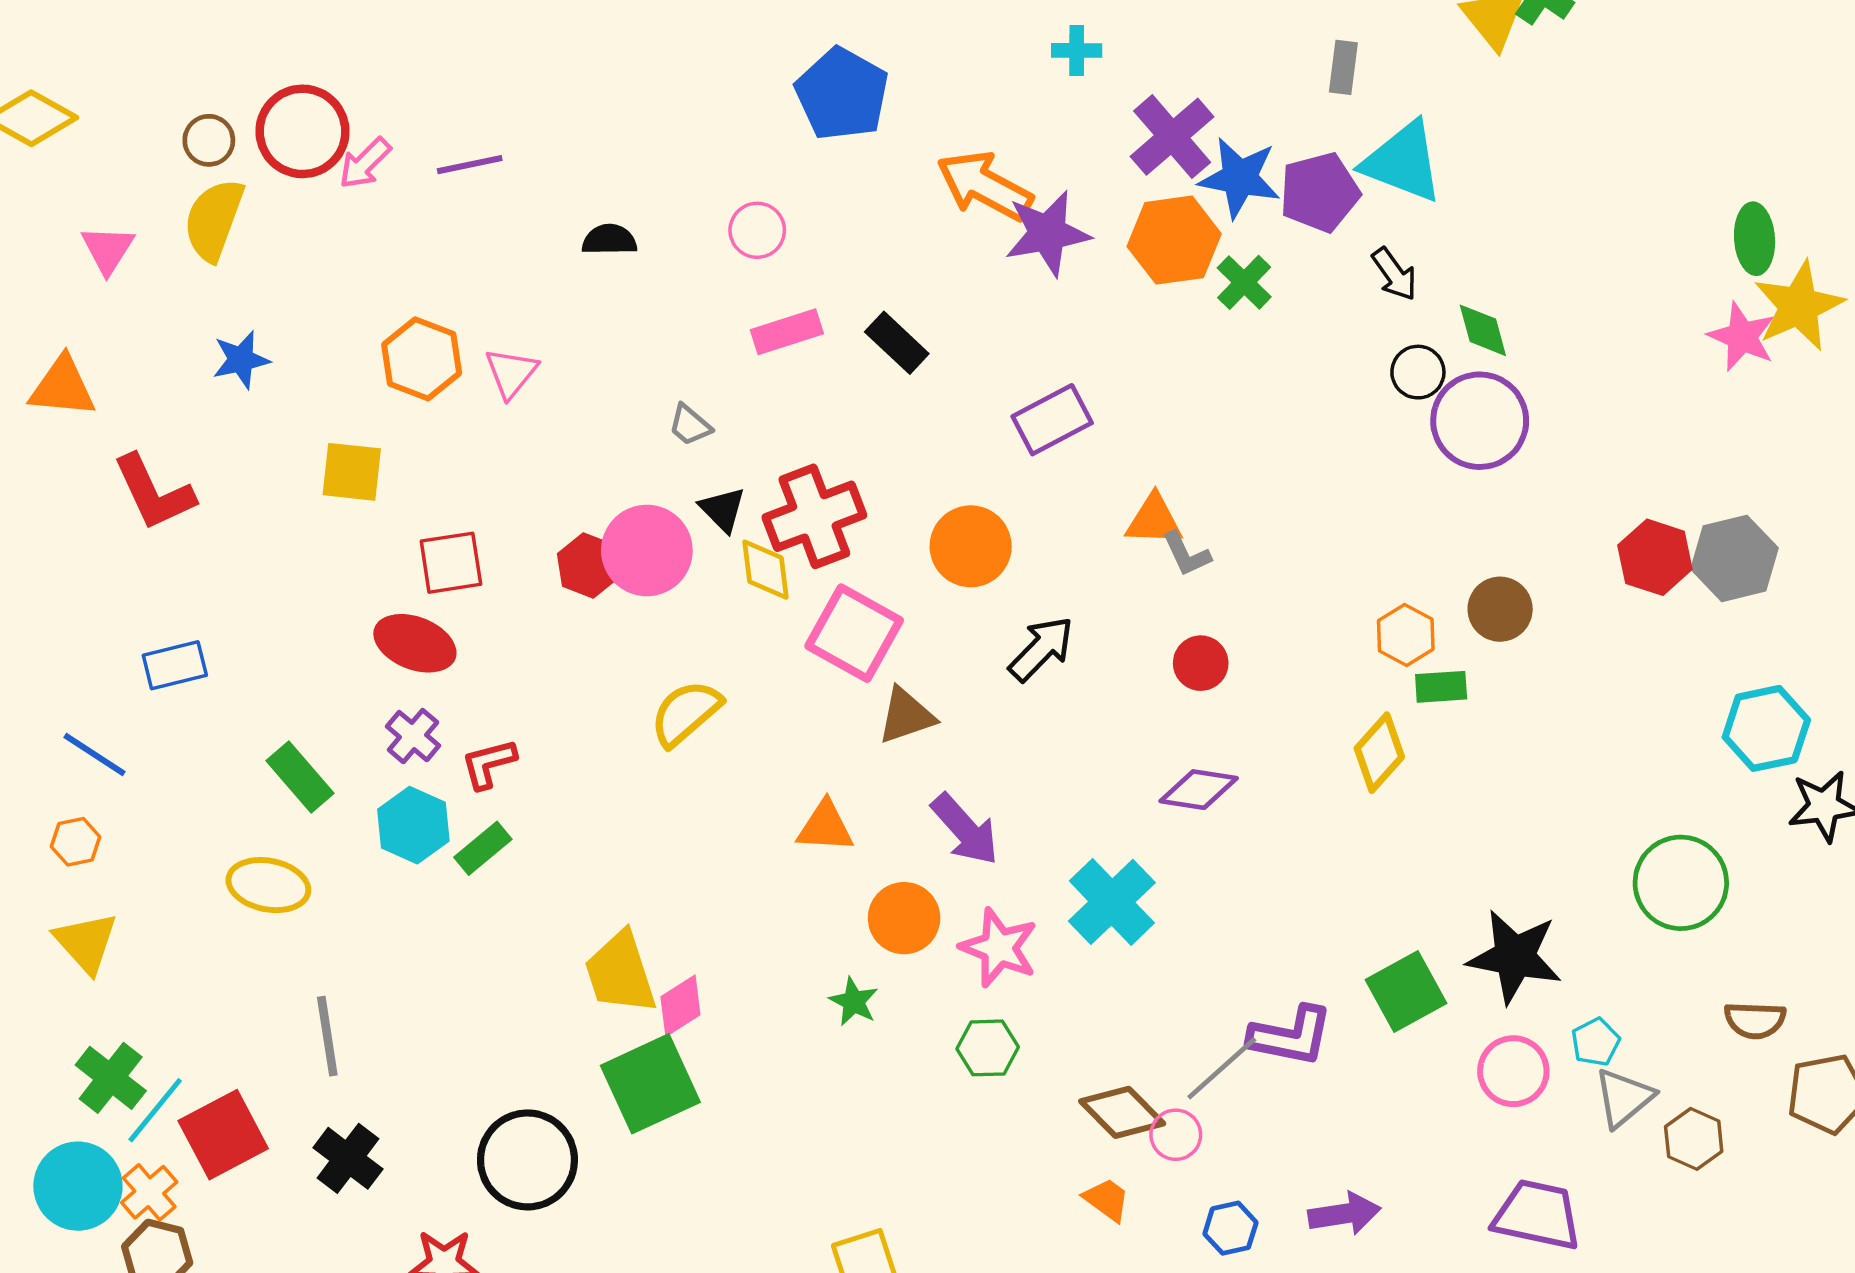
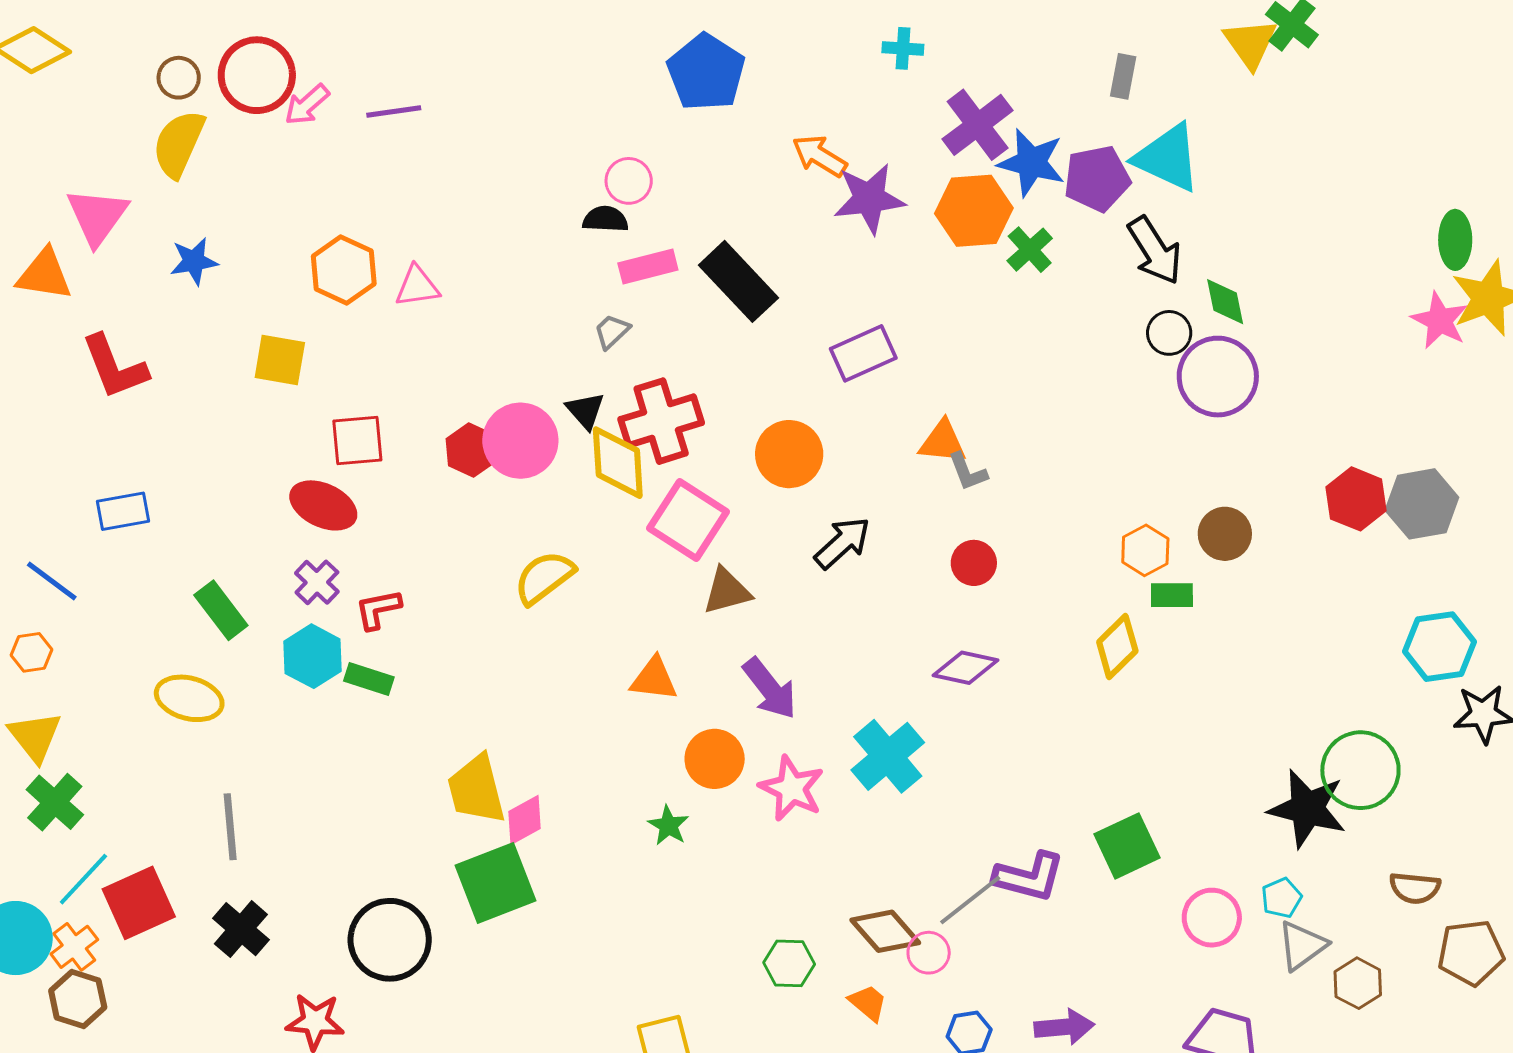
orange arrow: (985, 186) -> (820, 156), size x0.7
black semicircle: (609, 240) -> (605, 219), moved
pink triangle: (108, 250) -> (97, 216), moved, size x1.4
black arrow: (1394, 274) -> (1155, 250), size x1.5
black rectangle: (897, 343) -> (739, 281), size x1.5
pink triangle: (511, 373) -> (417, 286), turned 39
gray trapezoid: (690, 425) -> (612, 331), moved, turned 93
yellow diamond: (765, 570) -> (618, 463), size x1.4
green rectangle: (483, 848) -> (369, 679), turned 54
black star: (1515, 957) -> (1307, 809), moved
green hexagon: (988, 1048) -> (789, 963), moved
green cross: (111, 1078) -> (55, 802), moved

